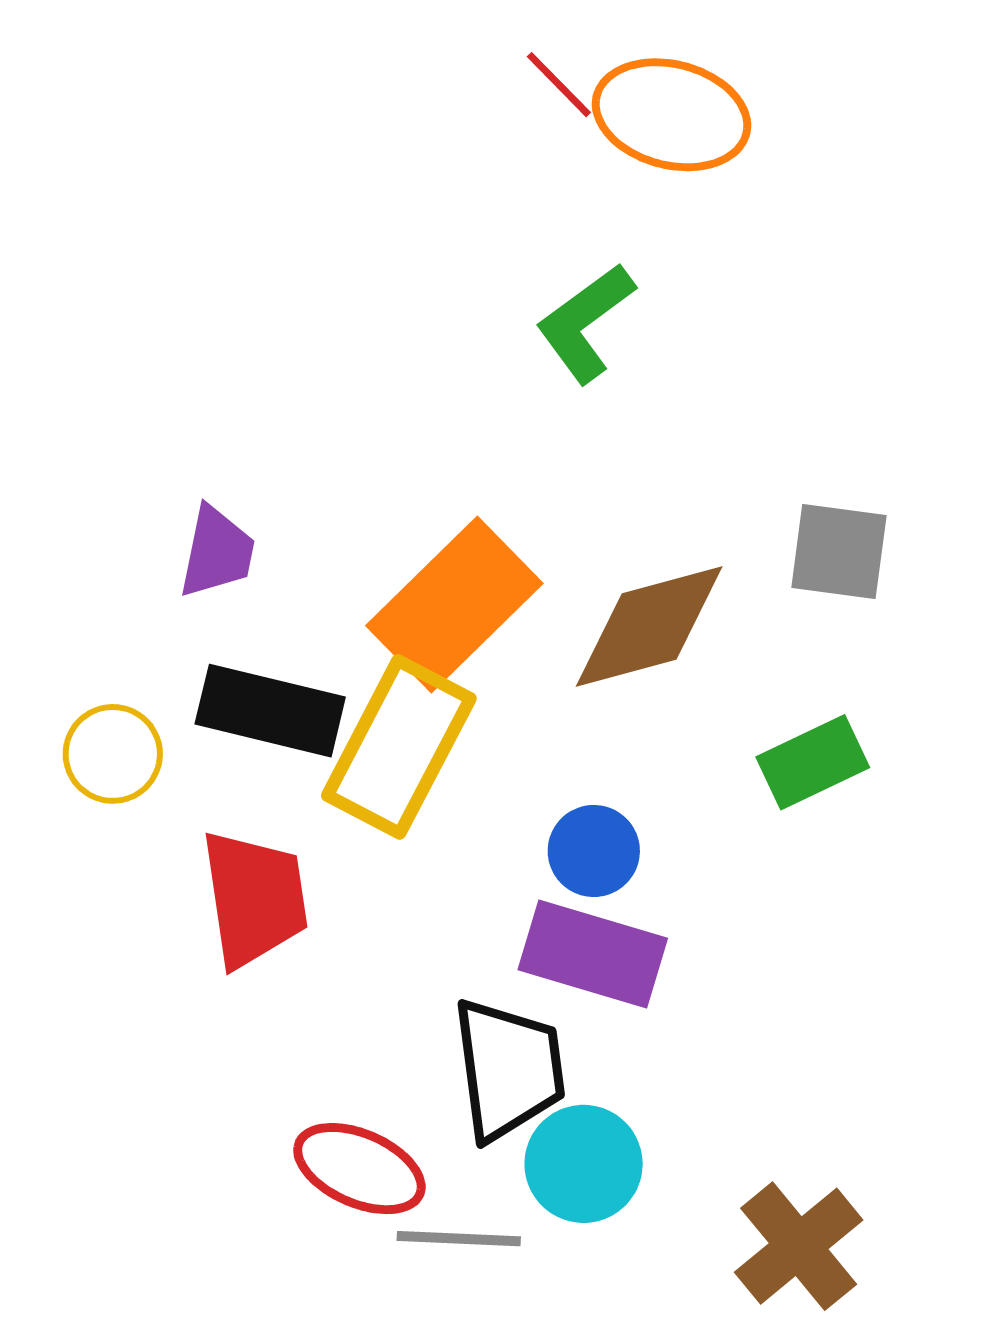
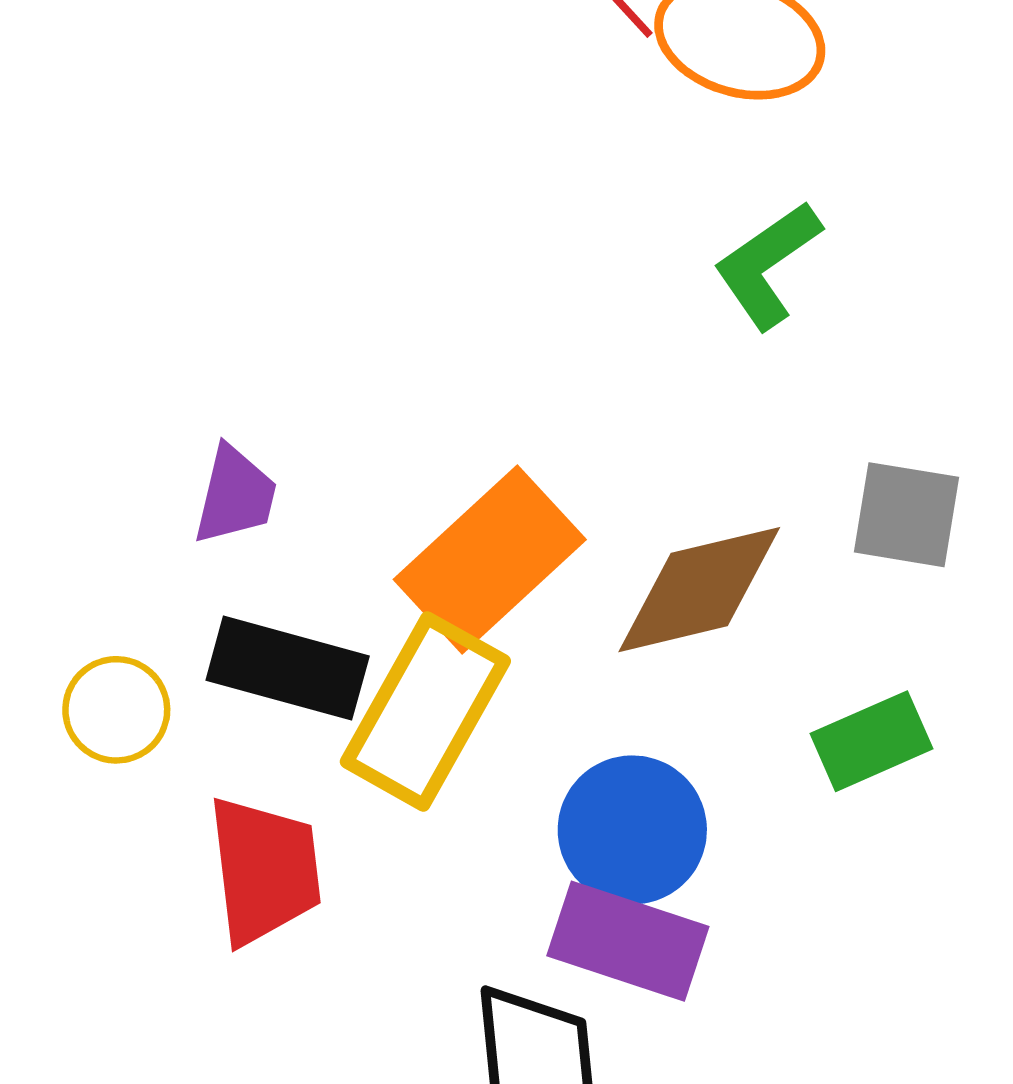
green L-shape: (585, 323) -> (767, 265), moved
blue circle: (594, 851) -> (632, 830), size x1.5

